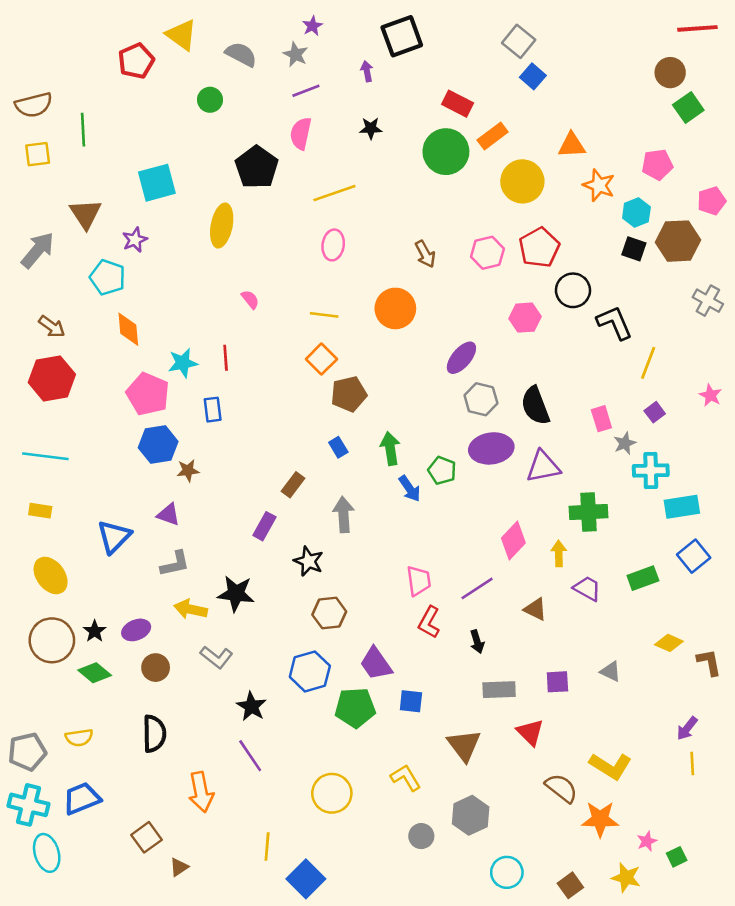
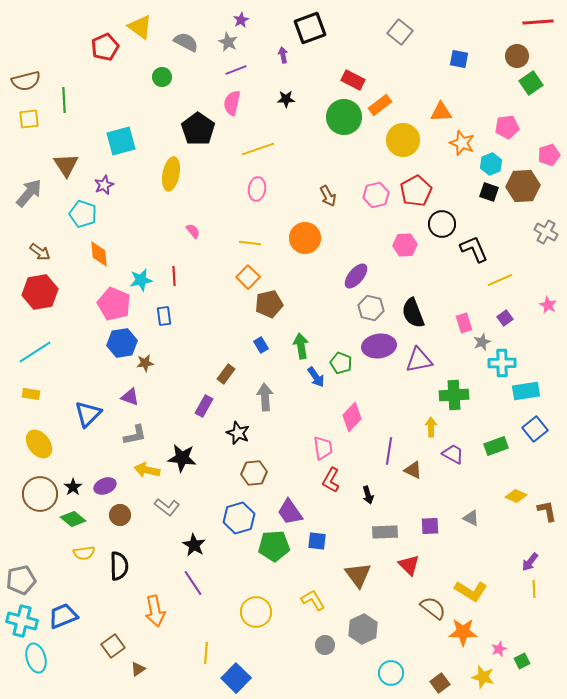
blue square: (533, 76) -> (459, 59), moved, turned -30
yellow line: (648, 363) -> (500, 280), turned 45
cyan line: (45, 456) -> (35, 352), turned -40
pink diamond: (513, 541) -> (352, 417), moved
purple line: (477, 588) -> (389, 451), moved, turned -48
yellow semicircle: (79, 738) -> (84, 553), moved

